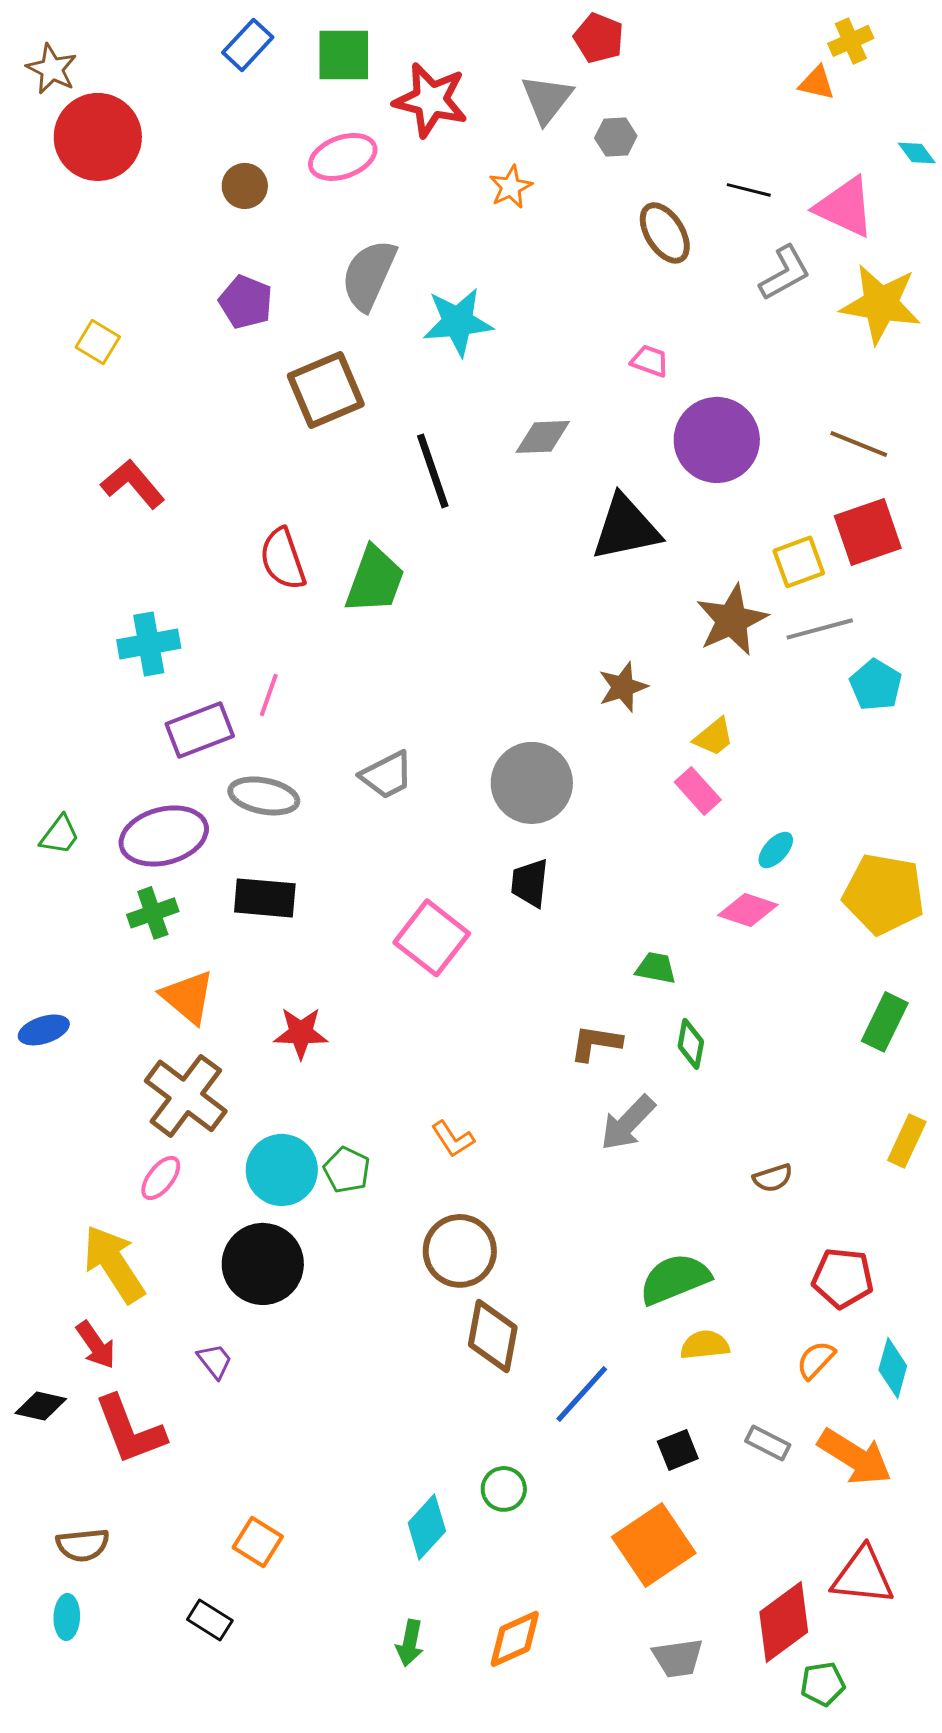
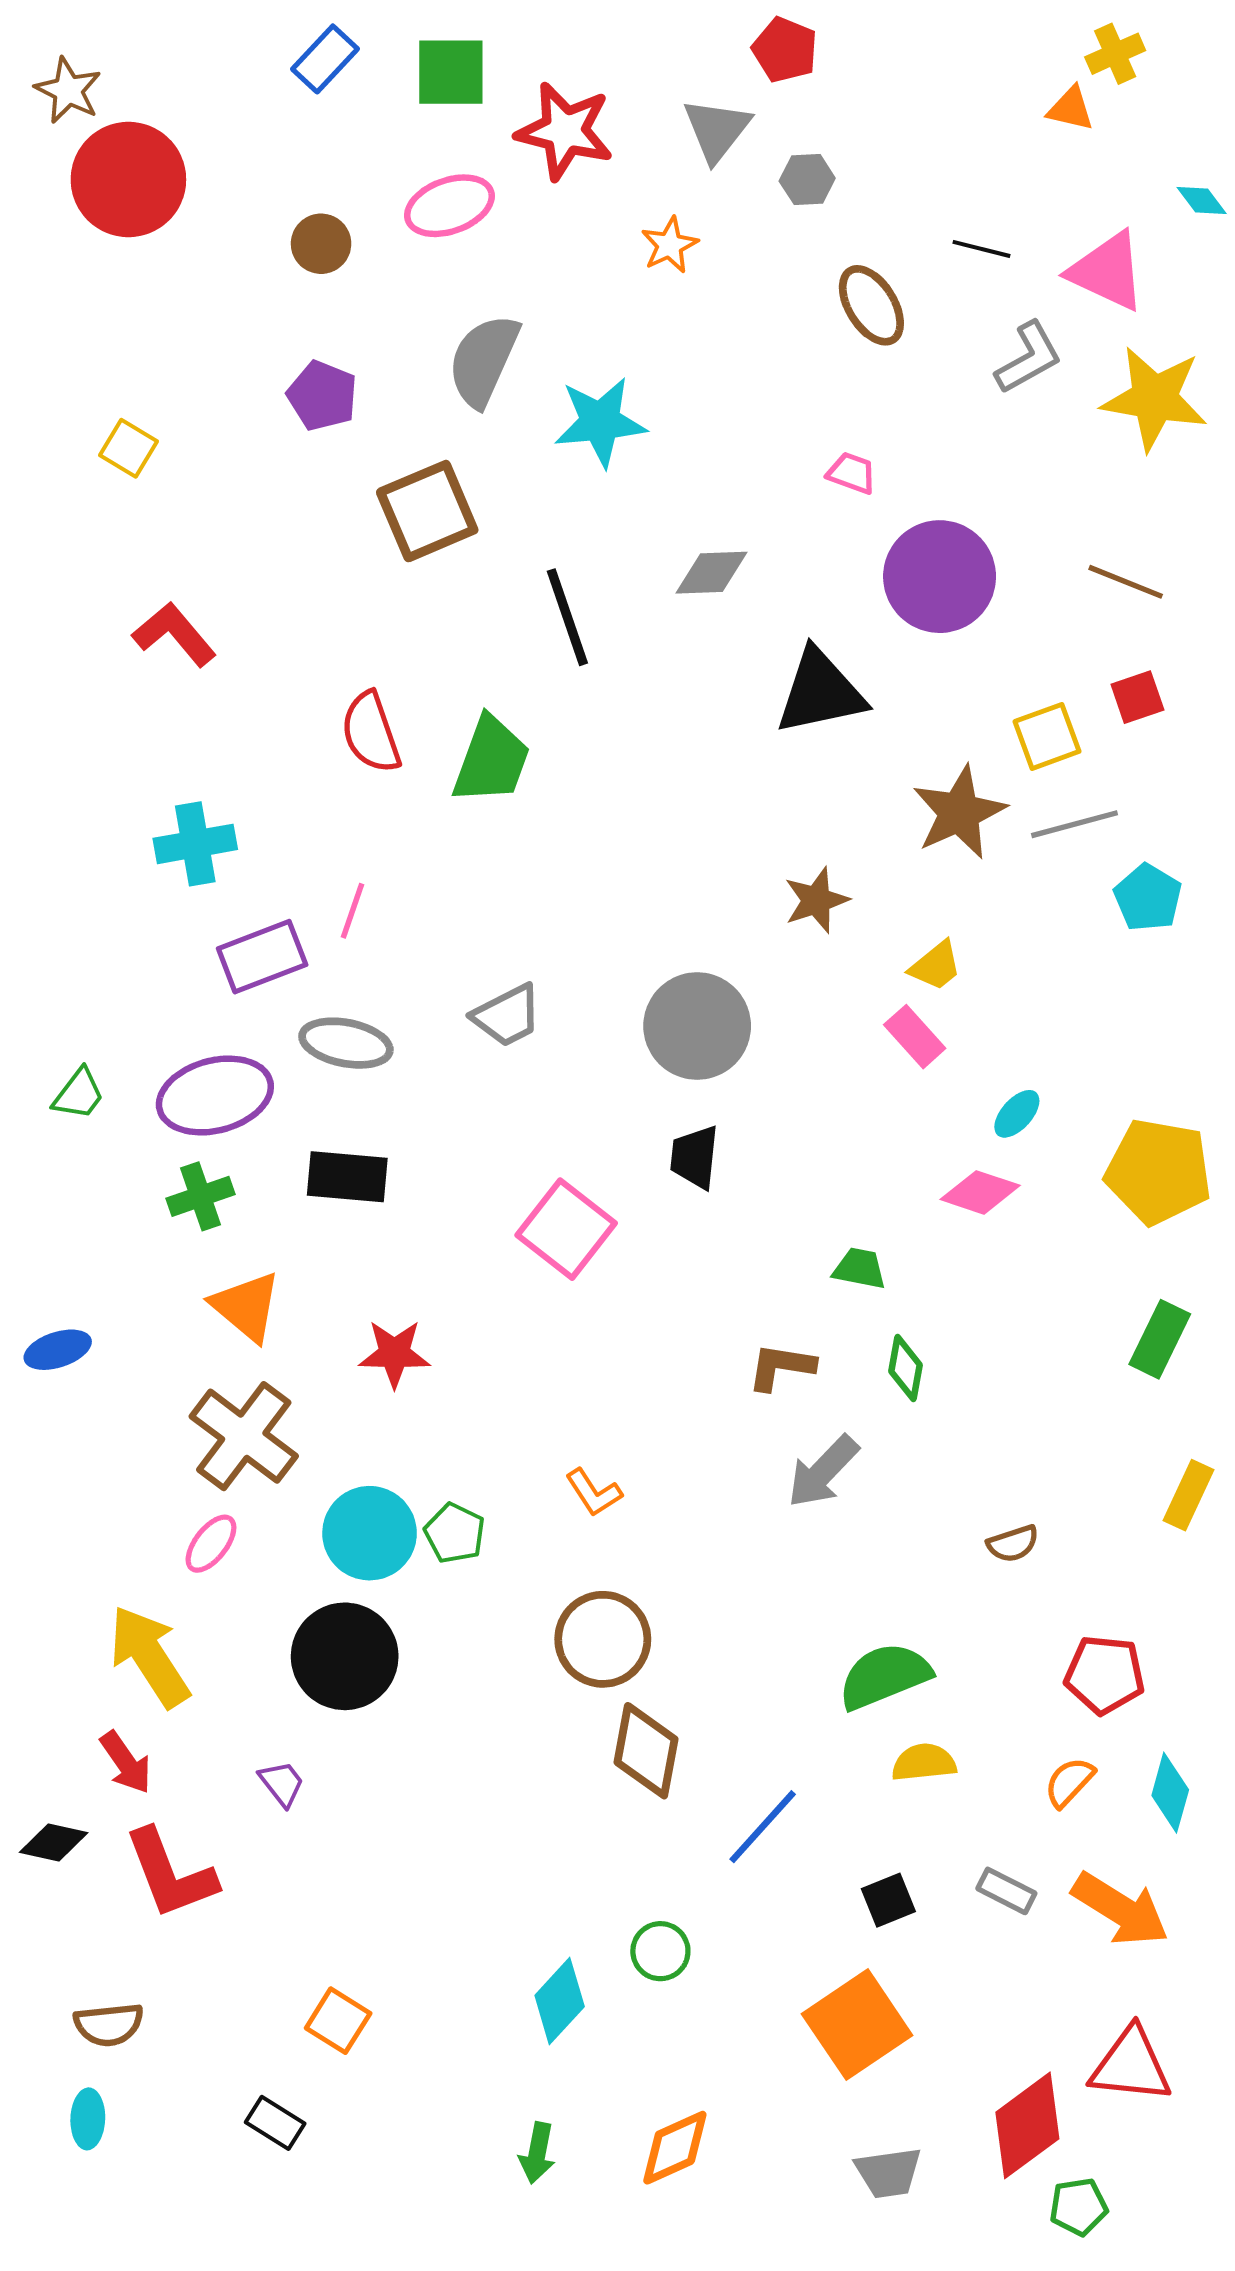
red square: (868, 532) -> (1137, 697), size x0.6

